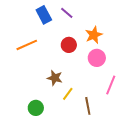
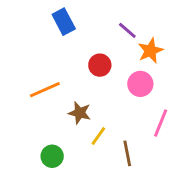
purple line: (67, 13) -> (127, 30), moved
orange star: (94, 35) -> (150, 51), moved
orange line: (27, 45) -> (45, 90), moved

